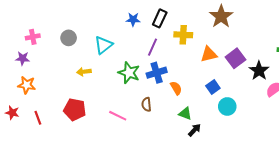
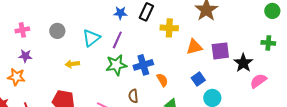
purple line: (153, 47) -> (117, 40), moved
purple star: (23, 58) -> (25, 56), moved
purple square: (235, 58) -> (220, 51), turned 30
green star: (129, 73) -> (116, 65), turned -30

